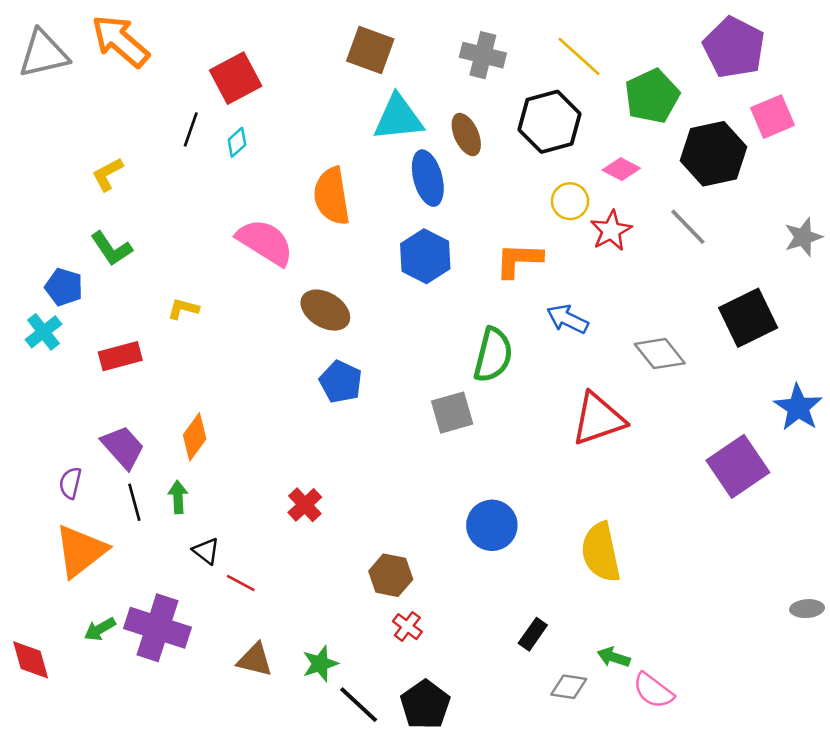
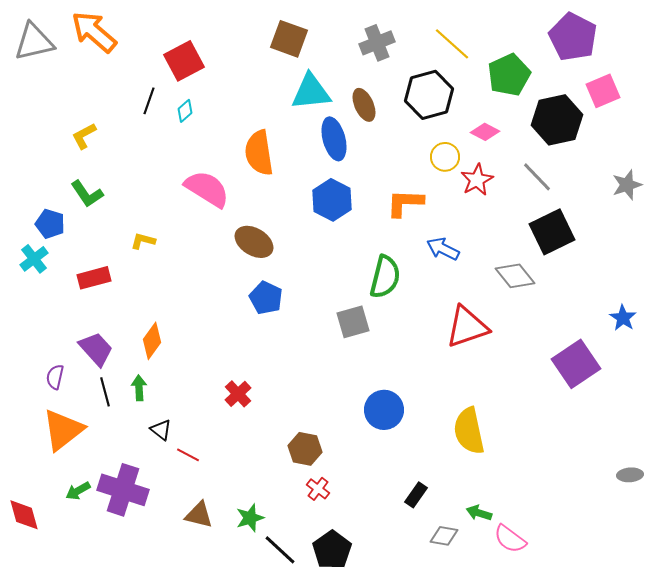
gray cross: (483, 55) -> (377, 43), turned -36
black square: (748, 318) -> (552, 232), moved
blue star: (798, 407) -> (623, 318), size x0.7

